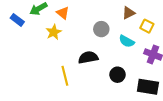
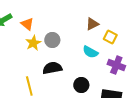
gray circle: (101, 29) -> (52, 40), moved
yellow star: (54, 32) -> (33, 43), moved

